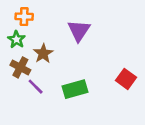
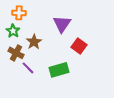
red square: (126, 79) -> (79, 46), moved

